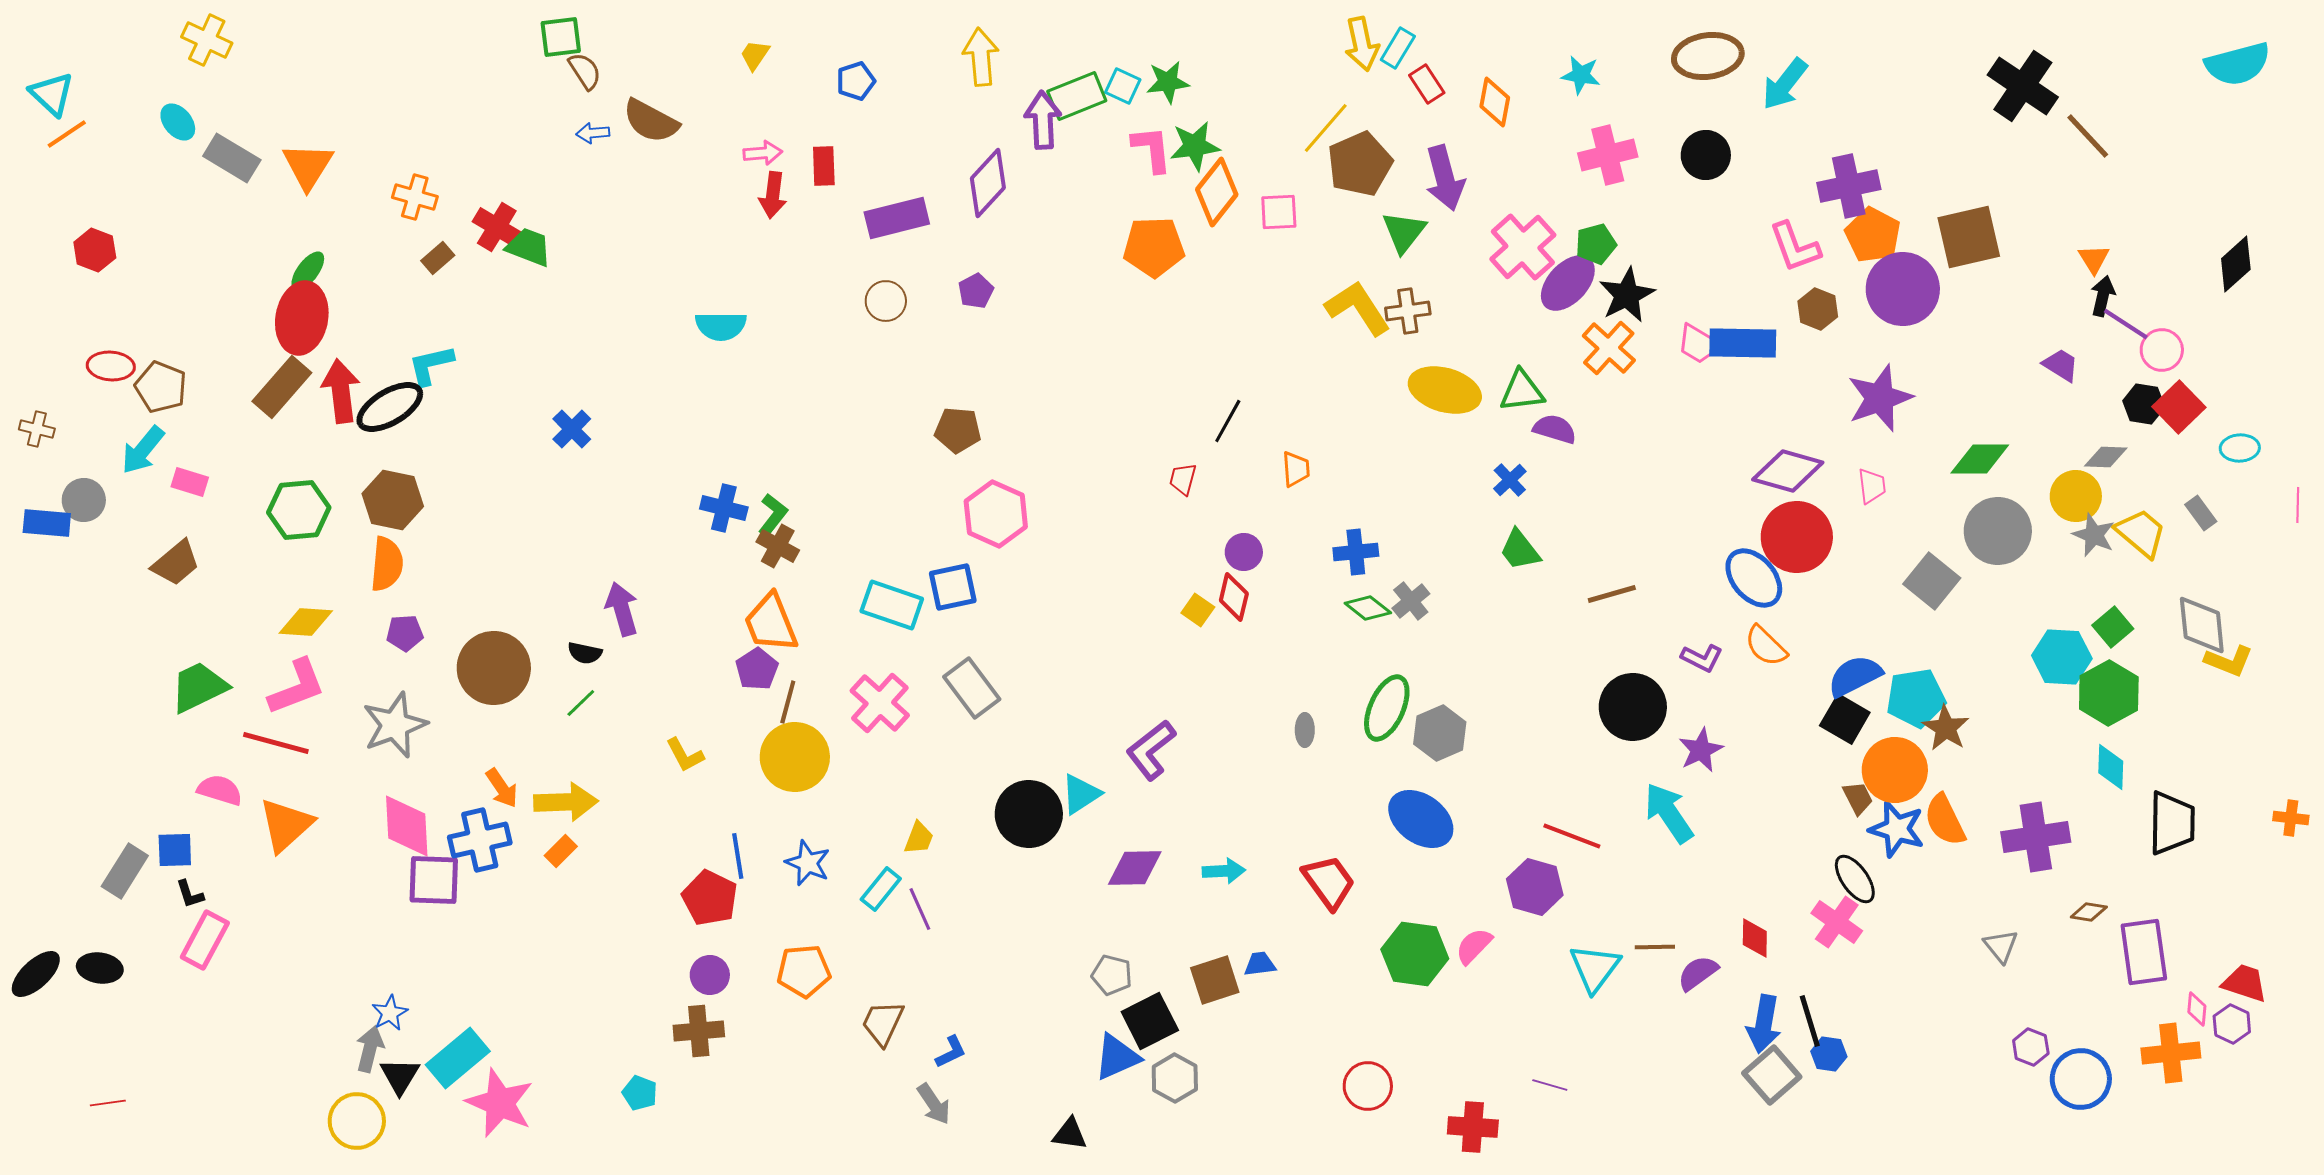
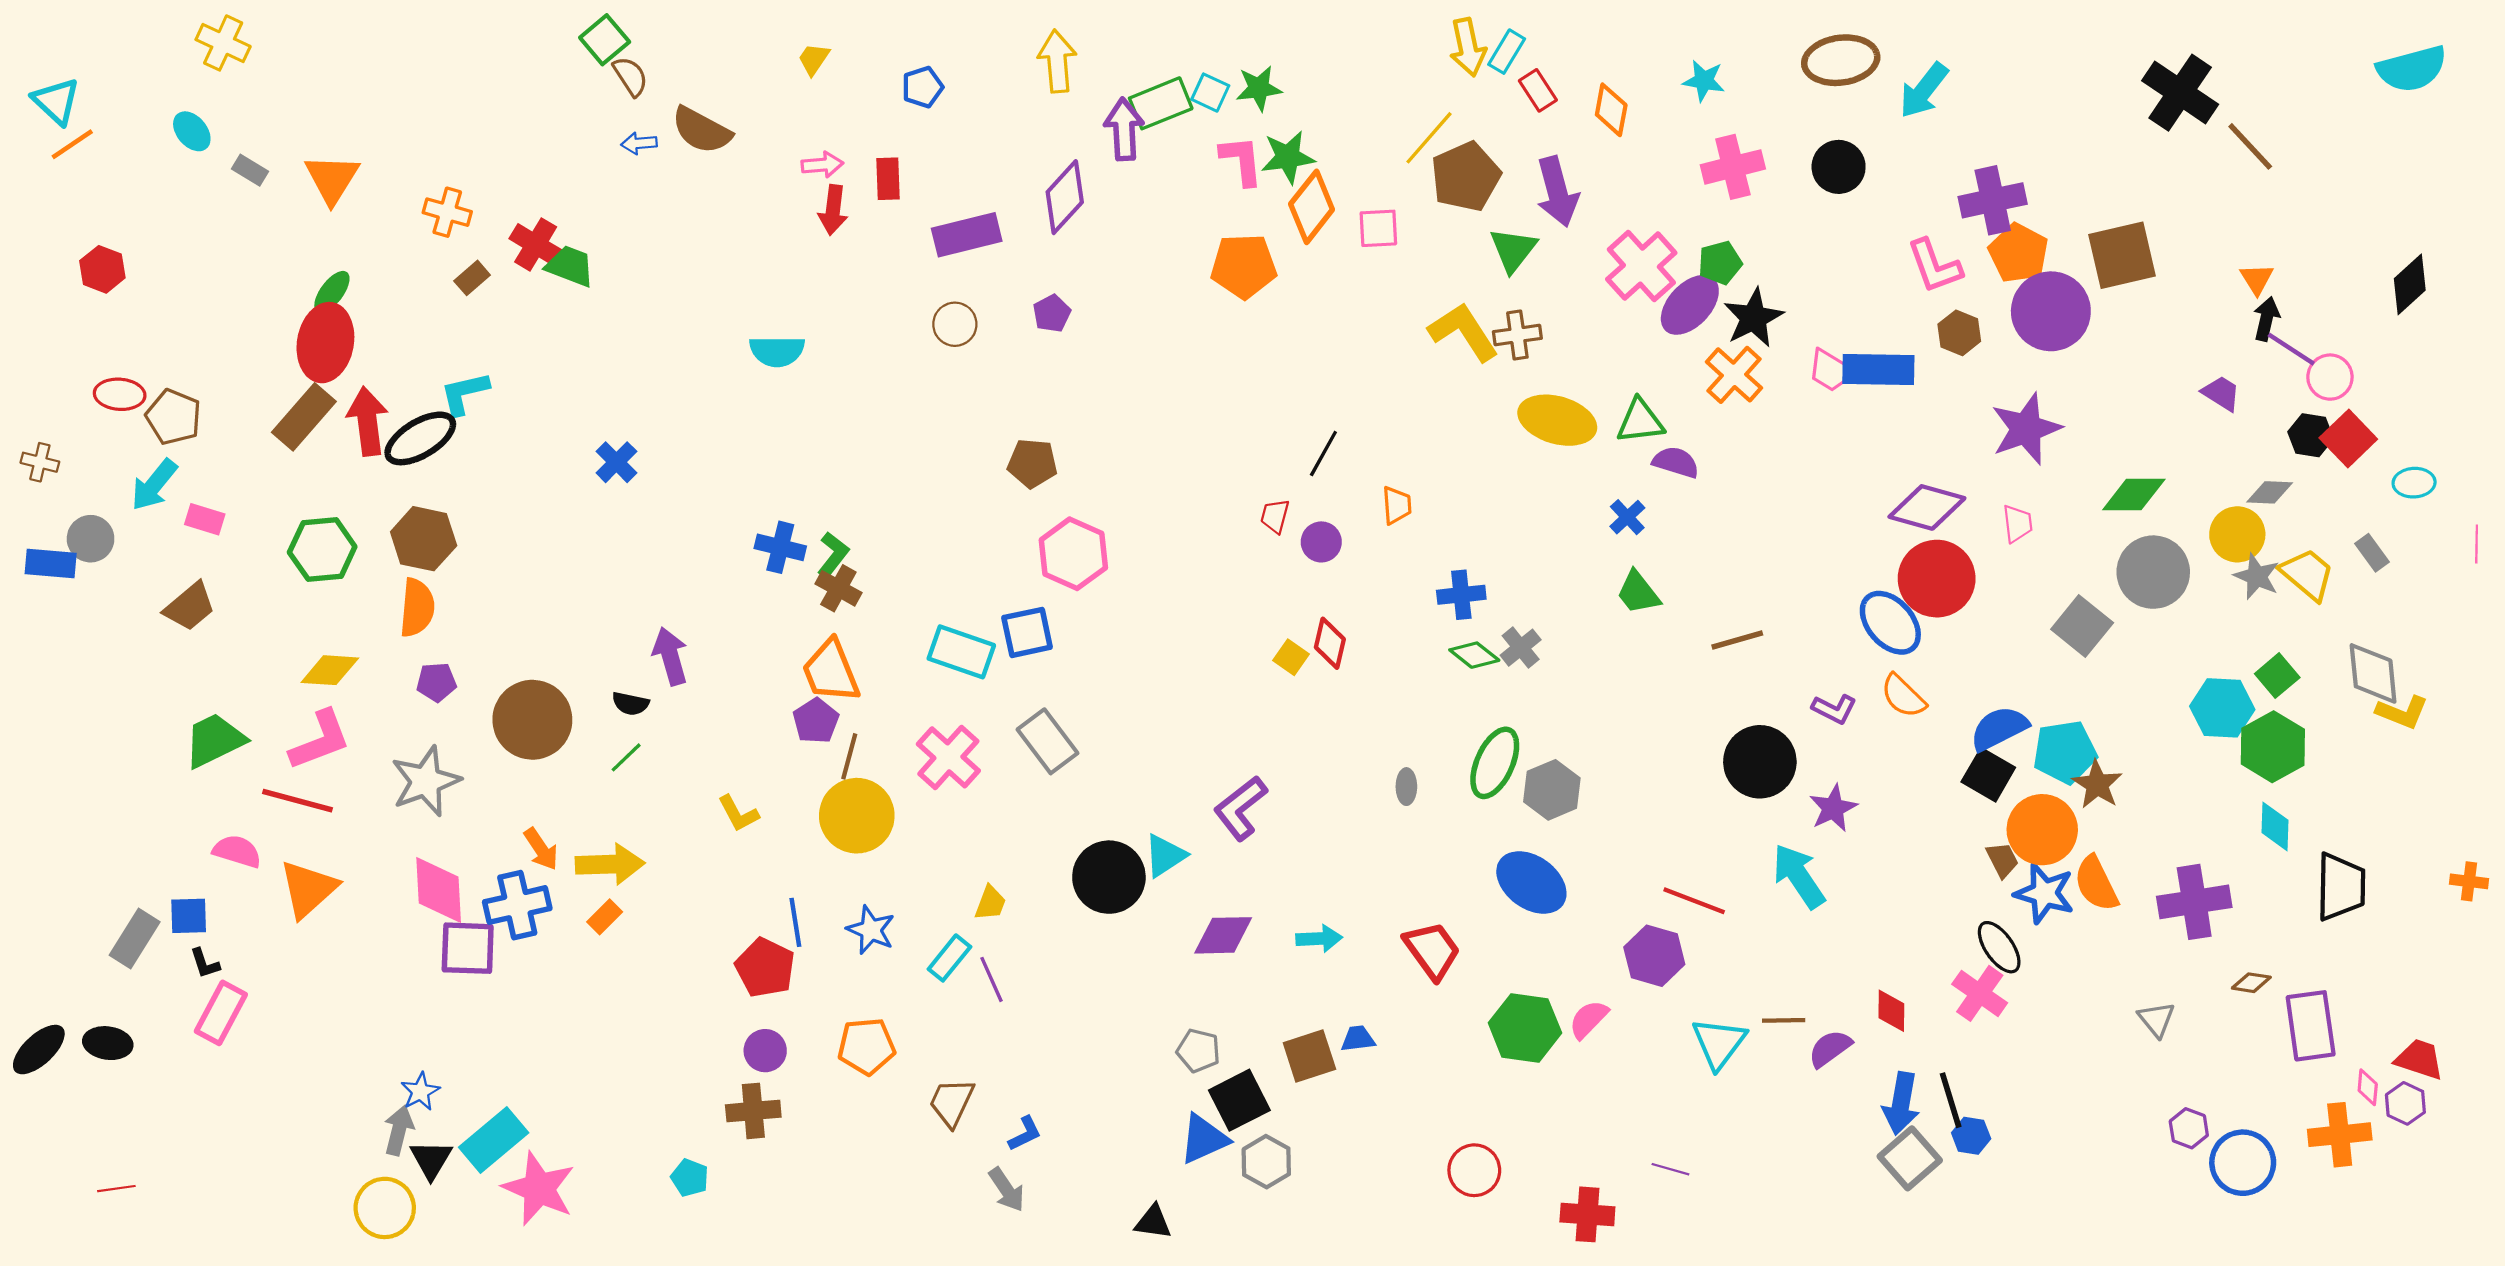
green square: (561, 37) -> (605, 40), turned -33
gray rectangle: (232, 158) -> (250, 170), size x0.6
purple circle: (1244, 552) -> (1321, 542), moved

